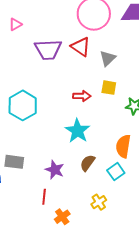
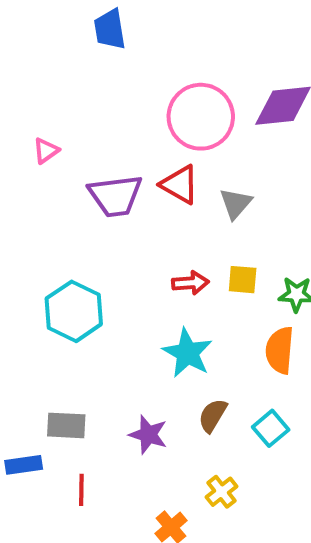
yellow square: (109, 88) -> (243, 280), moved
orange semicircle: (123, 146) -> (280, 350), moved
red line: (44, 197) -> (81, 490), moved
yellow cross: (99, 202) -> (222, 492), moved

